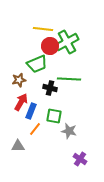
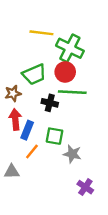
green cross: (67, 42) -> (70, 48), turned -35
red circle: (50, 46) -> (65, 72), moved
red arrow: (21, 102) -> (15, 119), turned -36

